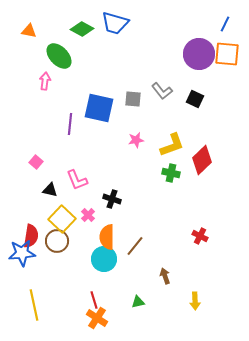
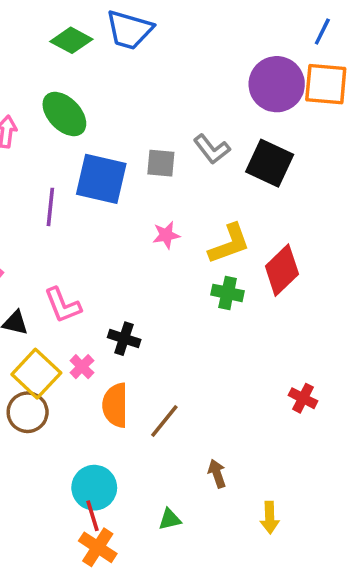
green ellipse: (59, 56) -> (64, 114), moved
black square: (195, 99) -> (270, 163), size x1.5
red cross: (200, 236) -> (303, 398), moved
cyan circle: (104, 259) -> (94, 488), moved

